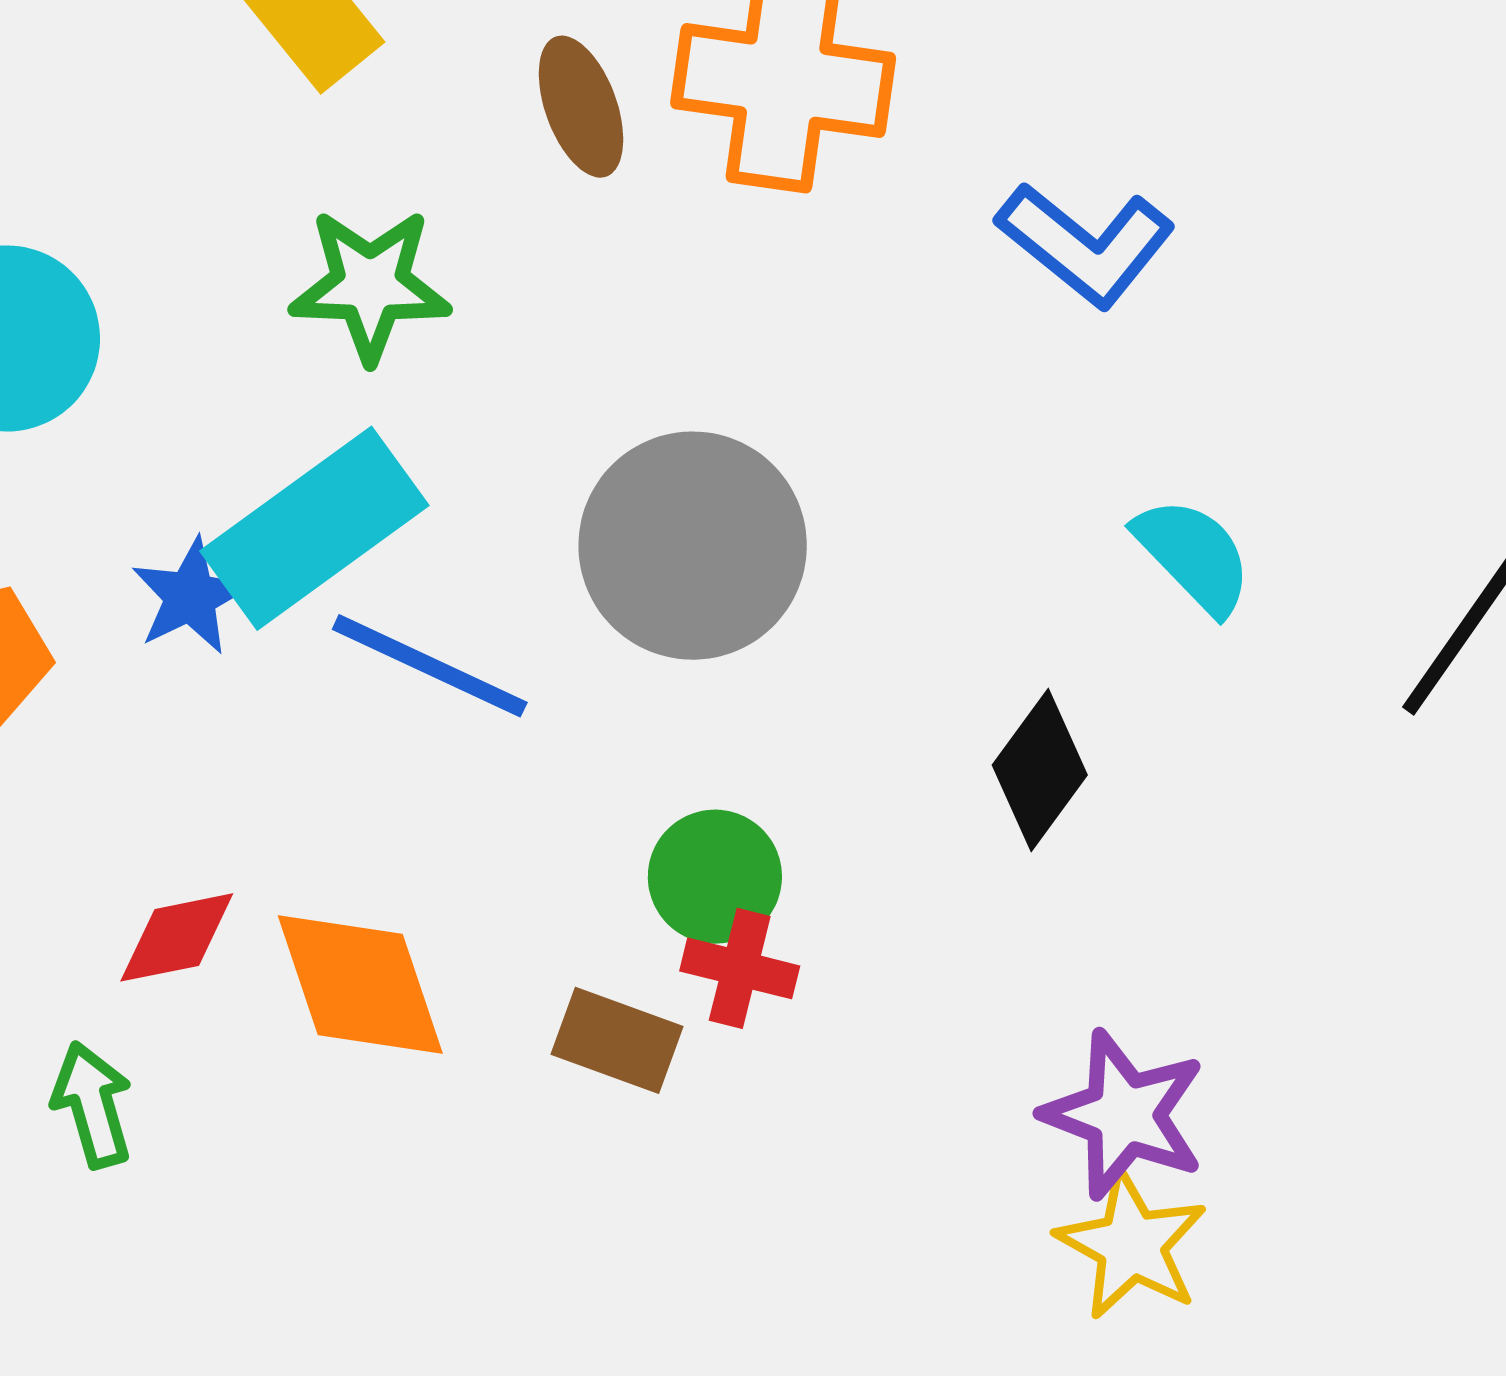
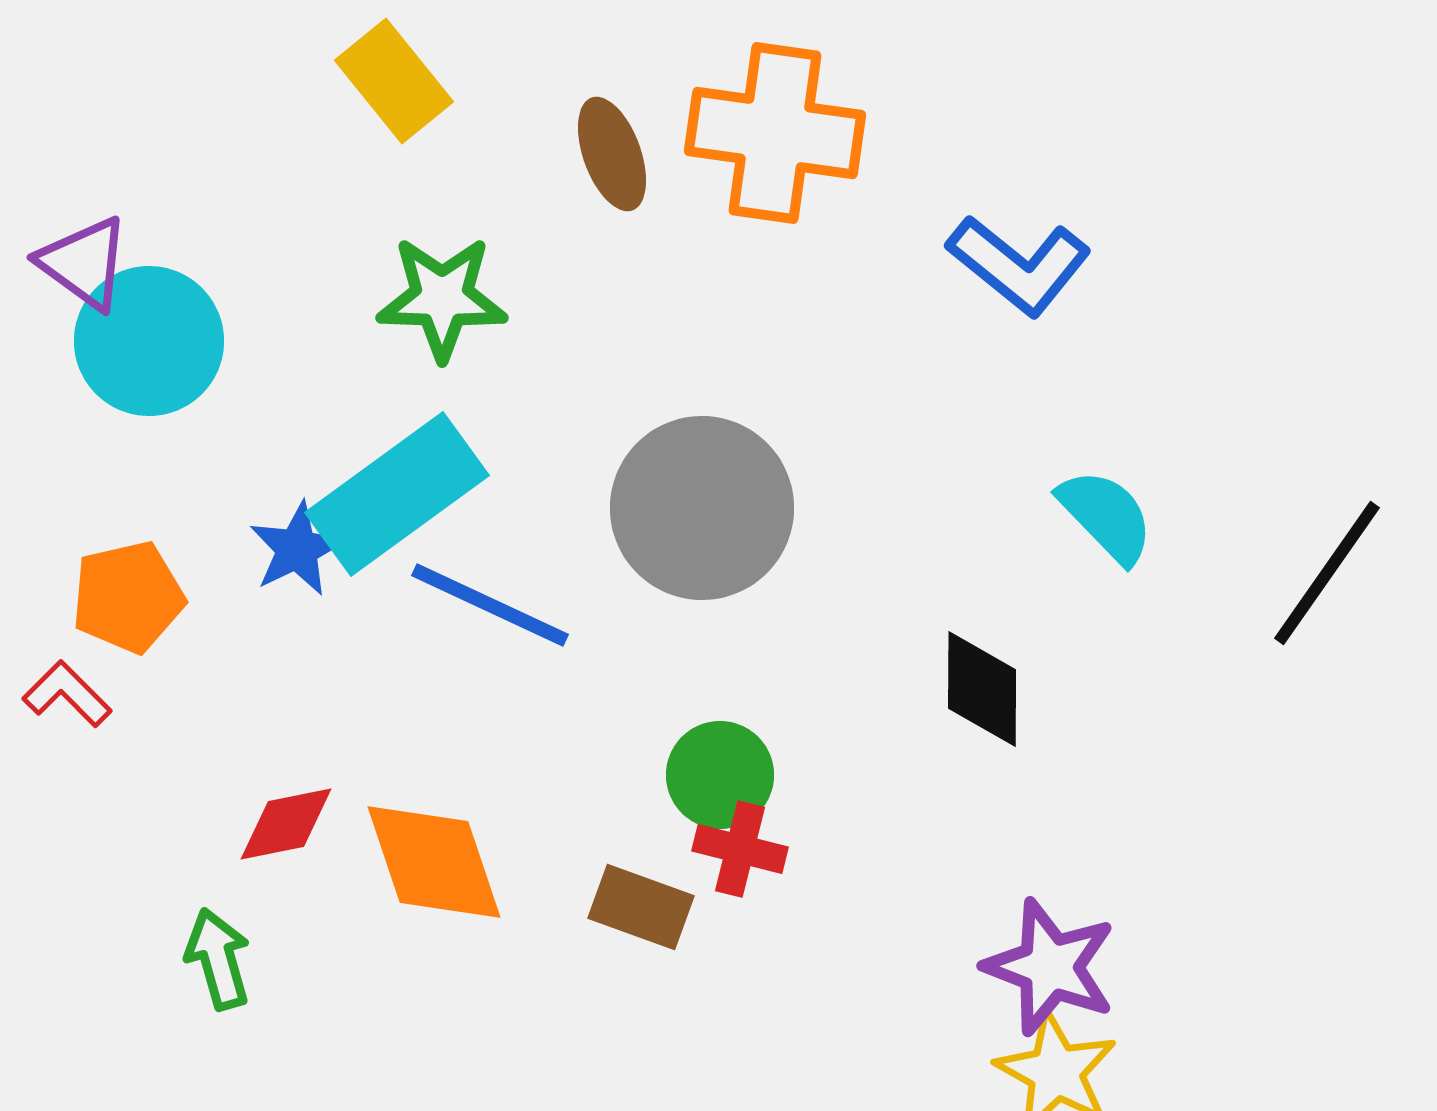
black diamond: (1040, 770) -> (982, 689), turned -36

